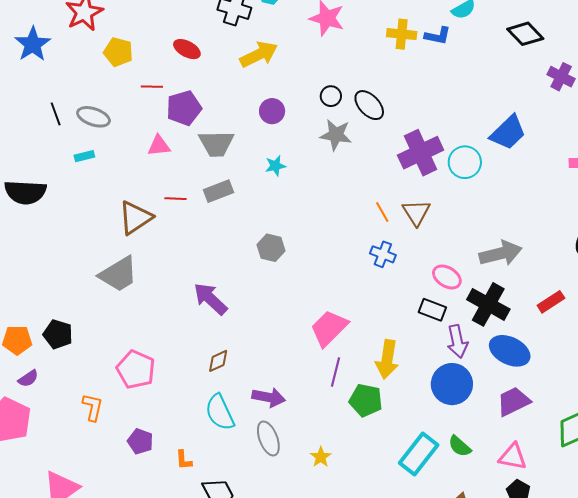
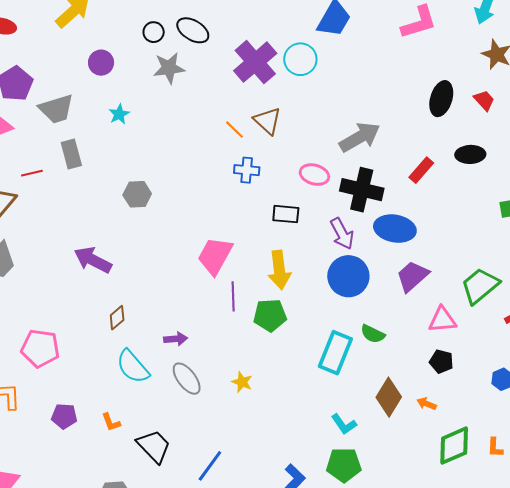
gray rectangle: (219, 191) -> (71, 154), turned -68
black rectangle: (432, 310) -> (286, 214), moved
purple arrow: (269, 397) -> (176, 339), size x0.7
pink triangle: (513, 457) -> (442, 320), moved

